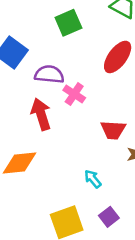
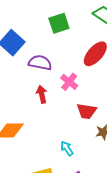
pink cross: (74, 94) -> (69, 82), moved
red arrow: (41, 114) -> (42, 94), moved, size x0.7

